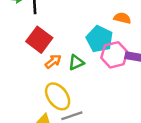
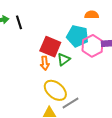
red square: (39, 40) -> (50, 47), moved
orange arrow: (53, 61) -> (45, 63), turned 136

